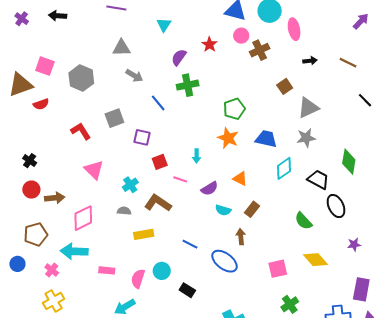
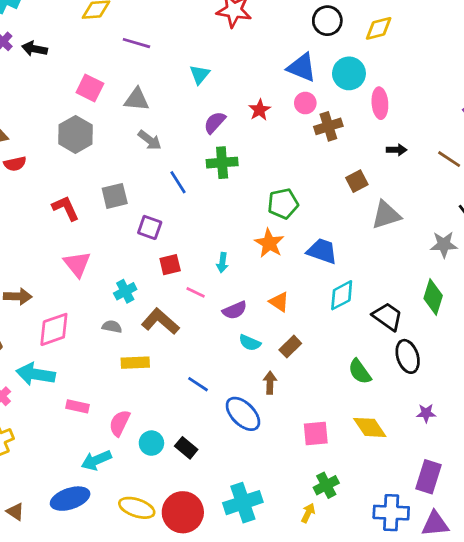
black arrow: (58, 16) -> (35, 49), moved
pink square: (45, 66) -> (90, 88), moved
gray star: (306, 138) -> (444, 244), moved
cyan circle: (162, 271) -> (151, 443), moved

